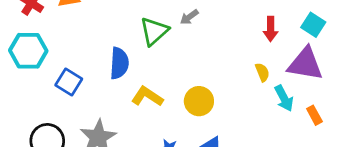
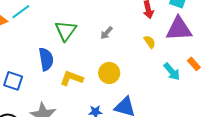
gray arrow: (189, 17) -> (107, 33), moved
cyan arrow: (284, 98) -> (172, 72), moved

